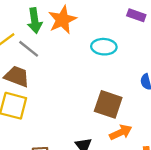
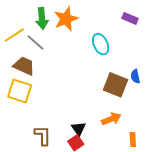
cyan ellipse: (104, 47) -> (101, 44), turned 60
brown square: (108, 104) -> (116, 85), moved

